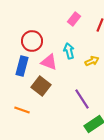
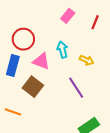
yellow arrow: (92, 61) -> (87, 60), turned 48
purple line: (82, 99) -> (76, 88), moved

